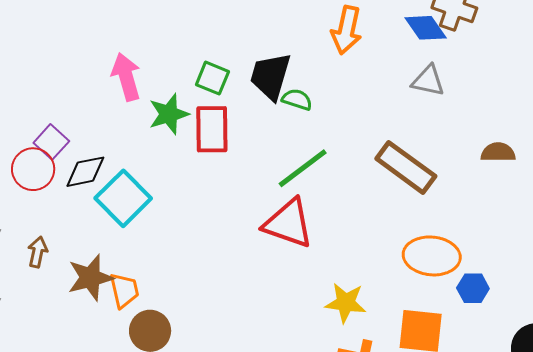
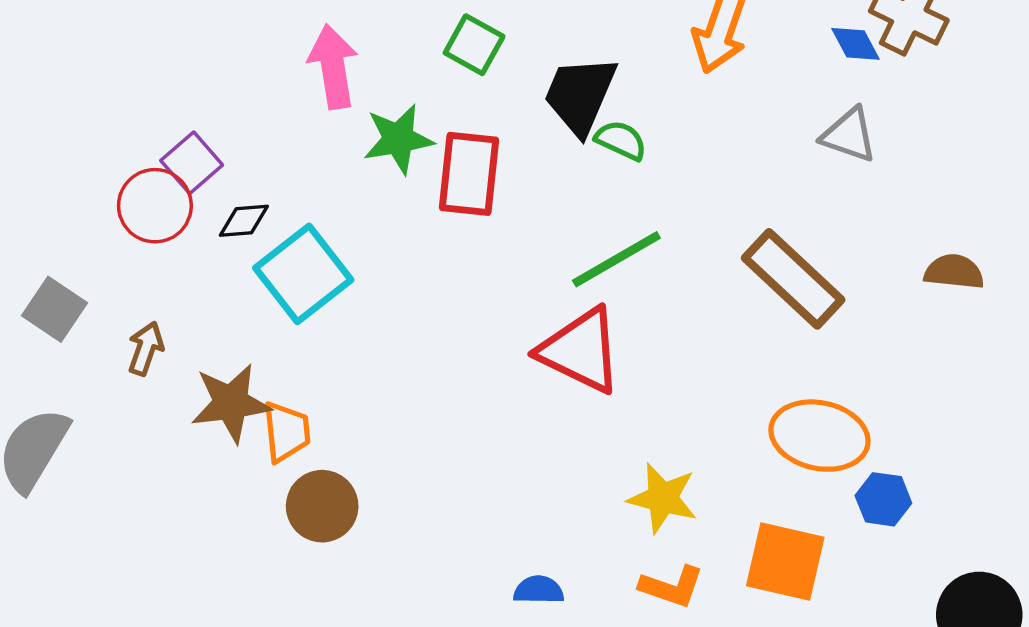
blue diamond: (426, 28) -> (856, 44), size x0.7
green square: (212, 78) -> (474, 45), moved
black diamond: (85, 172) -> (244, 221), size x0.7

